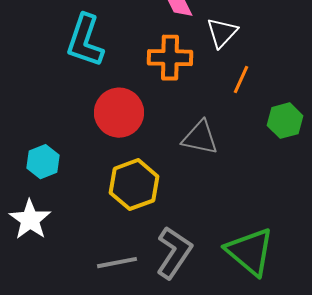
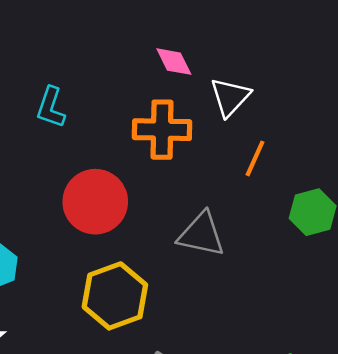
cyan L-shape: (85, 41) -> (51, 107), size x0.6

